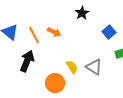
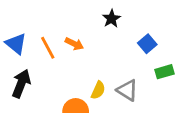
black arrow: (27, 61) -> (21, 84), moved
yellow semicircle: (72, 67) -> (98, 90), turned 56

